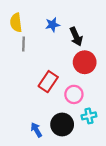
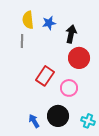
yellow semicircle: (16, 23) -> (28, 20), moved
black arrow: (76, 36) -> (71, 34), turned -144
cyan cross: (89, 116) -> (88, 121), moved, turned 32

